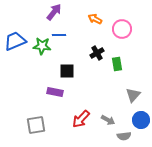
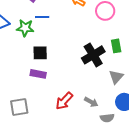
black cross: (97, 53) -> (93, 55), moved, size x1.6
green rectangle: (117, 64) -> (116, 46), moved
black square: (67, 71) -> (40, 53), moved

